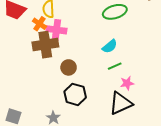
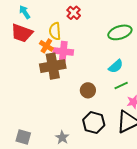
brown circle: (69, 67) -> (88, 90), moved
black hexagon: (75, 94) -> (94, 123), moved

